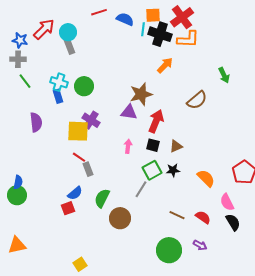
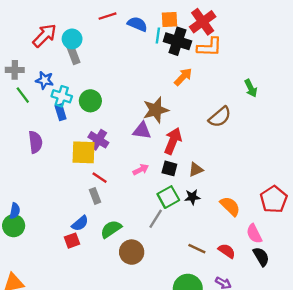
blue star: (20, 40) -> (45, 80), moved
pink arrow: (128, 146) -> (141, 170), turned 56
red line: (79, 157) -> (100, 178), moved
green semicircle: (102, 198) -> (111, 229), turned 30

